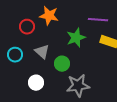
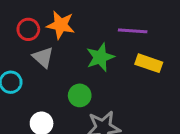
red circle: (27, 27) -> (28, 29), moved
gray triangle: (42, 52) -> (43, 57), moved

